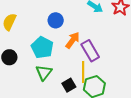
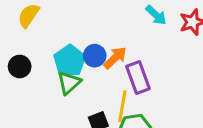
blue circle: (56, 20) -> (95, 56), moved
green triangle: (44, 73) -> (69, 83), moved

